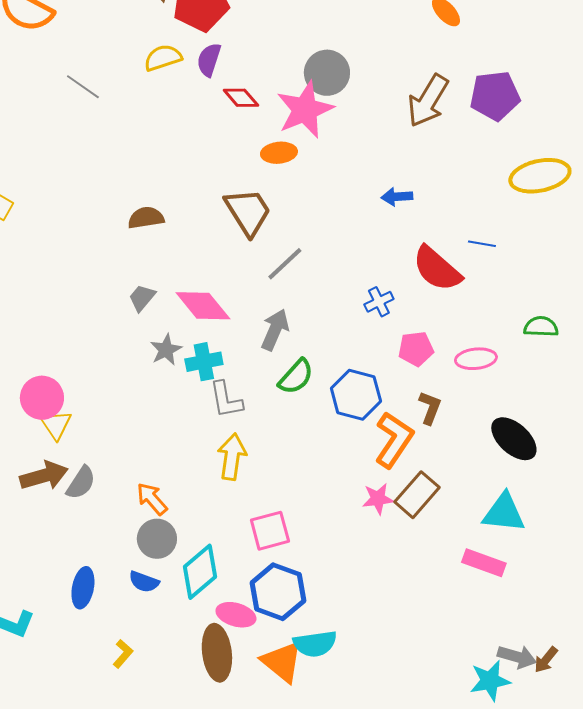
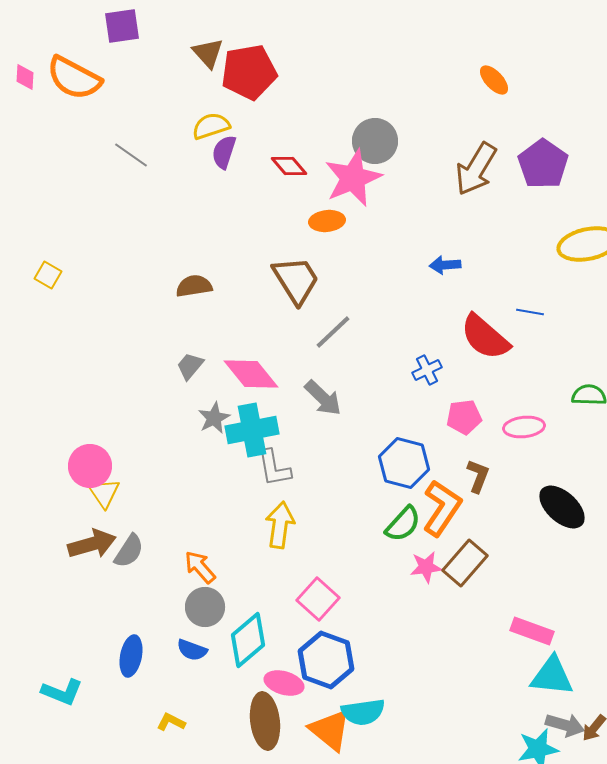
purple semicircle: (209, 60) -> (224, 152), moved
purple pentagon: (495, 96) -> (543, 164), turned -30
gray arrow: (275, 330) -> (323, 398), turned 111
cyan cross: (204, 362) -> (252, 430), size x1.4
green semicircle: (296, 377) -> (403, 524), moved
cyan triangle: (504, 513) -> (552, 676), moved
pink square: (270, 531) -> (318, 599), turned -33
yellow L-shape: (123, 654) -> (171, 722), turned -104

